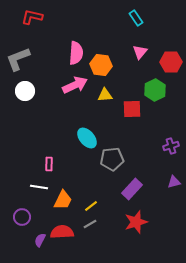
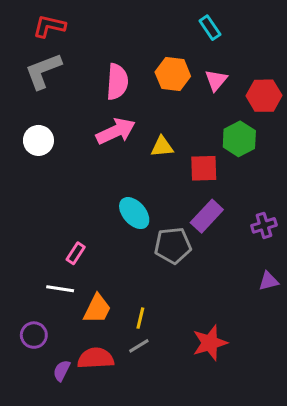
gray L-shape: (18, 59) -> (43, 71), moved
orange hexagon: (101, 65) -> (173, 74), moved
pink rectangle: (49, 164) -> (76, 253), turned 32
purple rectangle: (132, 189) -> (207, 216), moved
yellow line: (91, 206) -> (140, 318), turned -40

